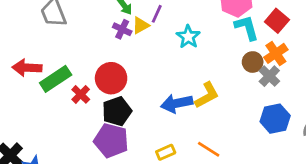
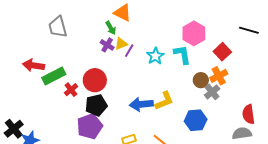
purple line: (157, 14) -> (129, 51), moved
cyan L-shape: (247, 28) -> (182, 55), moved
blue hexagon: (275, 119) -> (196, 120), moved
purple pentagon: (111, 141) -> (90, 126), turned 30

